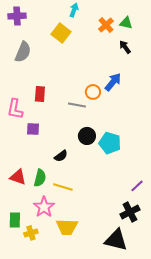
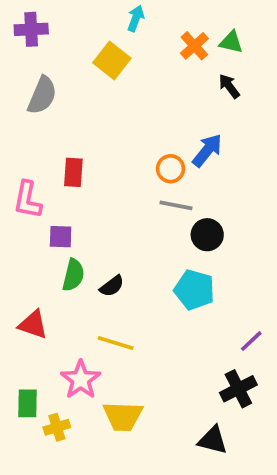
gray line: (77, 105) -> (176, 205), moved
black circle: (87, 136) -> (207, 235), moved
cyan pentagon: (110, 143) -> (194, 290), moved
green semicircle: (40, 178) -> (73, 275), moved
black triangle: (116, 240) -> (213, 440), size x0.7

